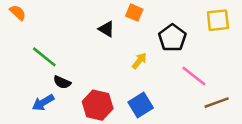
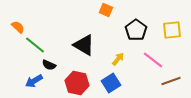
orange semicircle: (18, 13) -> (18, 27), moved
yellow square: (218, 20) -> (172, 30), moved
black triangle: (106, 29) -> (84, 45), moved, size x1.6
yellow arrow: (139, 61) -> (118, 59), moved

